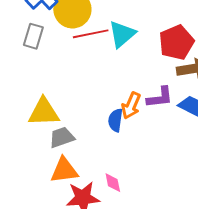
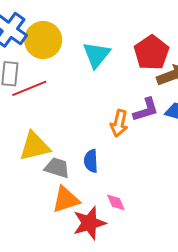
red line: (91, 34) -> (29, 88), moved
blue semicircle: (115, 120) -> (91, 161), moved
gray trapezoid: (62, 137) -> (57, 168), turned 48

